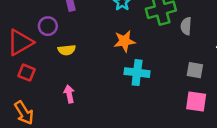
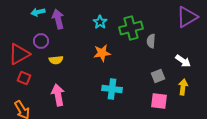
gray square: (195, 70) -> (158, 76), turned -32
cyan cross: (137, 73) -> (112, 89), moved
pink arrow: (69, 94) -> (58, 95), size x1.5

